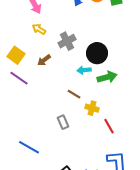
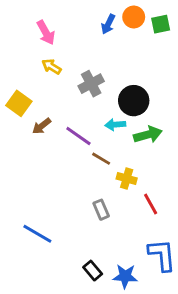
brown arrow: (44, 60) -> (42, 126), moved
purple line: (19, 78) -> (78, 136), moved
gray rectangle: (63, 122) -> (101, 210), moved

